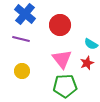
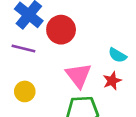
red circle: (60, 25) -> (61, 30), moved

